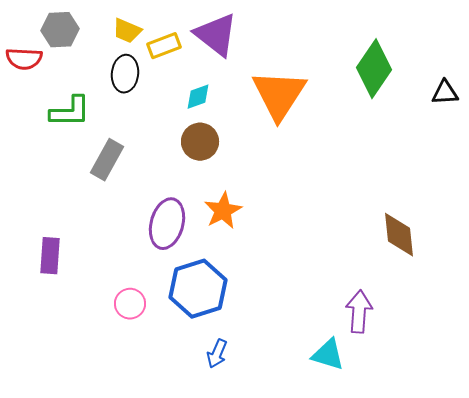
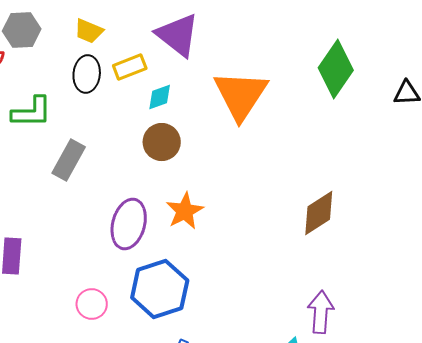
yellow rectangle: (164, 46) -> (130, 67), moved
brown diamond: (399, 235) -> (319, 213), moved, turned 63

